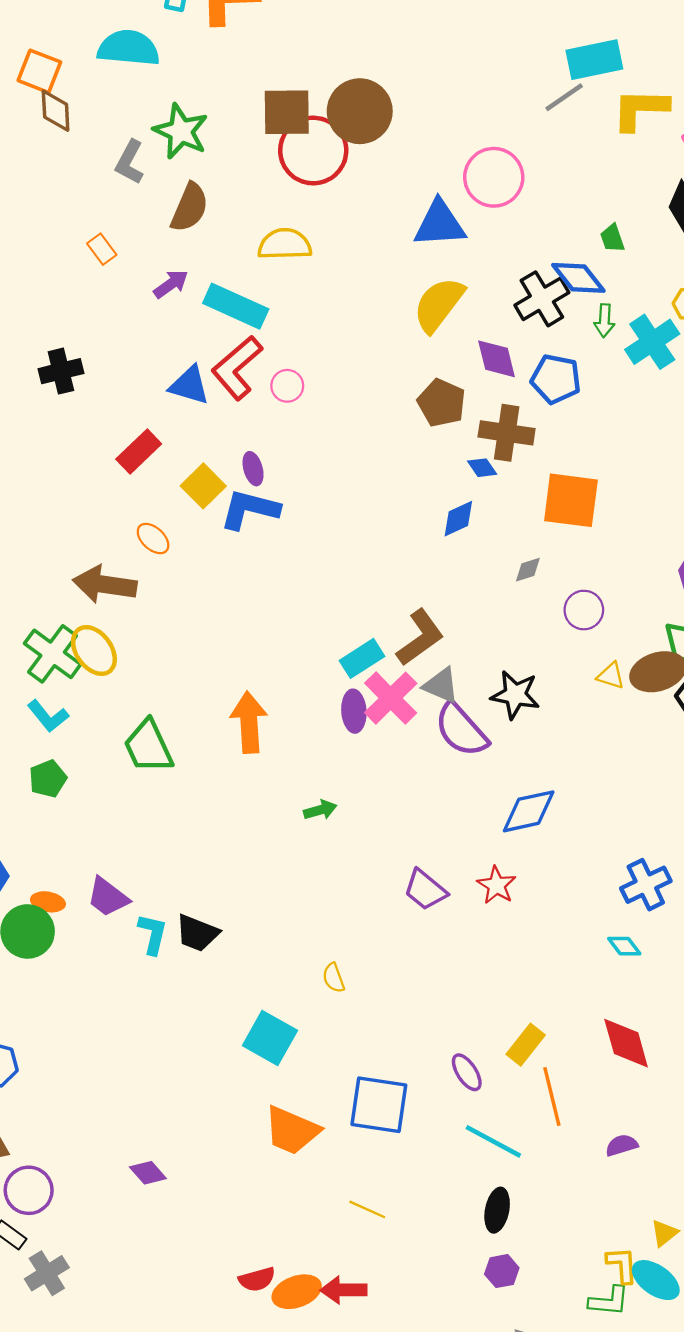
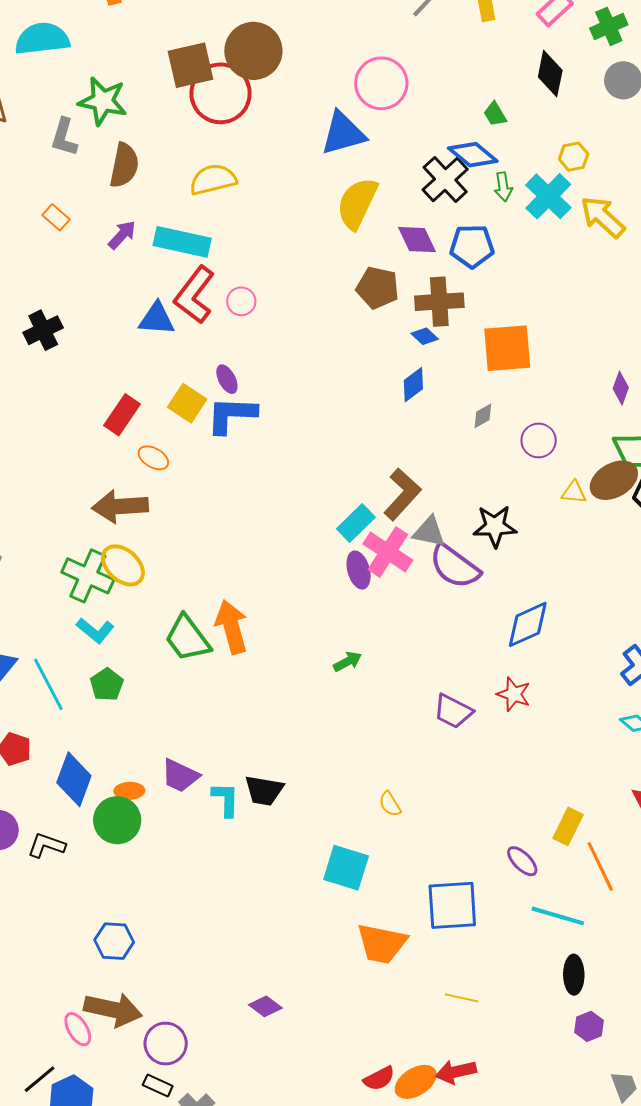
red rectangle: (139, 451) -> (122, 415), moved
orange arrow: (249, 722) -> (232, 627), moved

